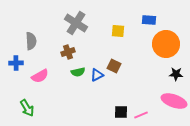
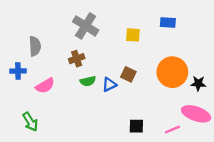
orange circle: (166, 44) -> (172, 72), moved
pink line: (141, 115) -> (172, 130), moved

